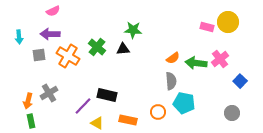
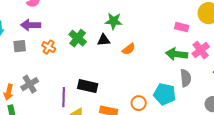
pink rectangle: (207, 27) -> (182, 27), moved
orange cross: (68, 56) -> (49, 47), size x0.6
orange semicircle: (173, 58) -> (129, 49), moved
gray semicircle: (171, 81) -> (186, 78), moved
purple line: (83, 106) -> (64, 97), turned -42

